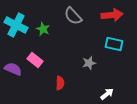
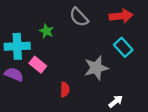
cyan cross: (16, 25) -> (17, 46), moved, turned -30
cyan rectangle: (114, 44) -> (123, 47), turned 36
gray star: (89, 63) -> (96, 68), size x1.6

